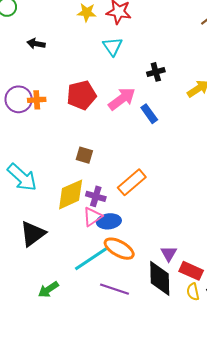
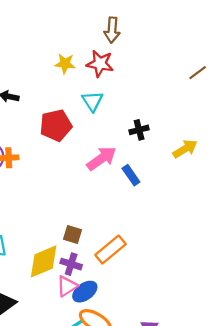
red pentagon: (81, 95) -> (56, 125), moved
brown square: (84, 155) -> (72, 235), moved
blue ellipse: (109, 221) -> (85, 292), turned -30

